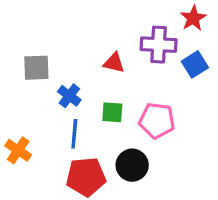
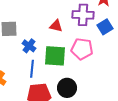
green square: (112, 112) -> (55, 56), size x1.6
pink pentagon: (157, 121) -> (82, 49), moved

